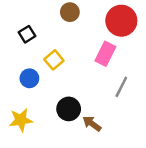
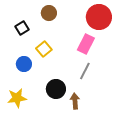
brown circle: (70, 12) -> (49, 13), moved
gray line: (121, 87) -> (85, 71), moved
brown arrow: (92, 124) -> (75, 101), turned 49

